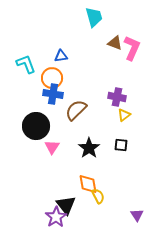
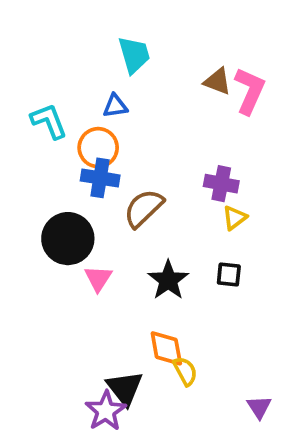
cyan trapezoid: (94, 17) -> (134, 55), moved

